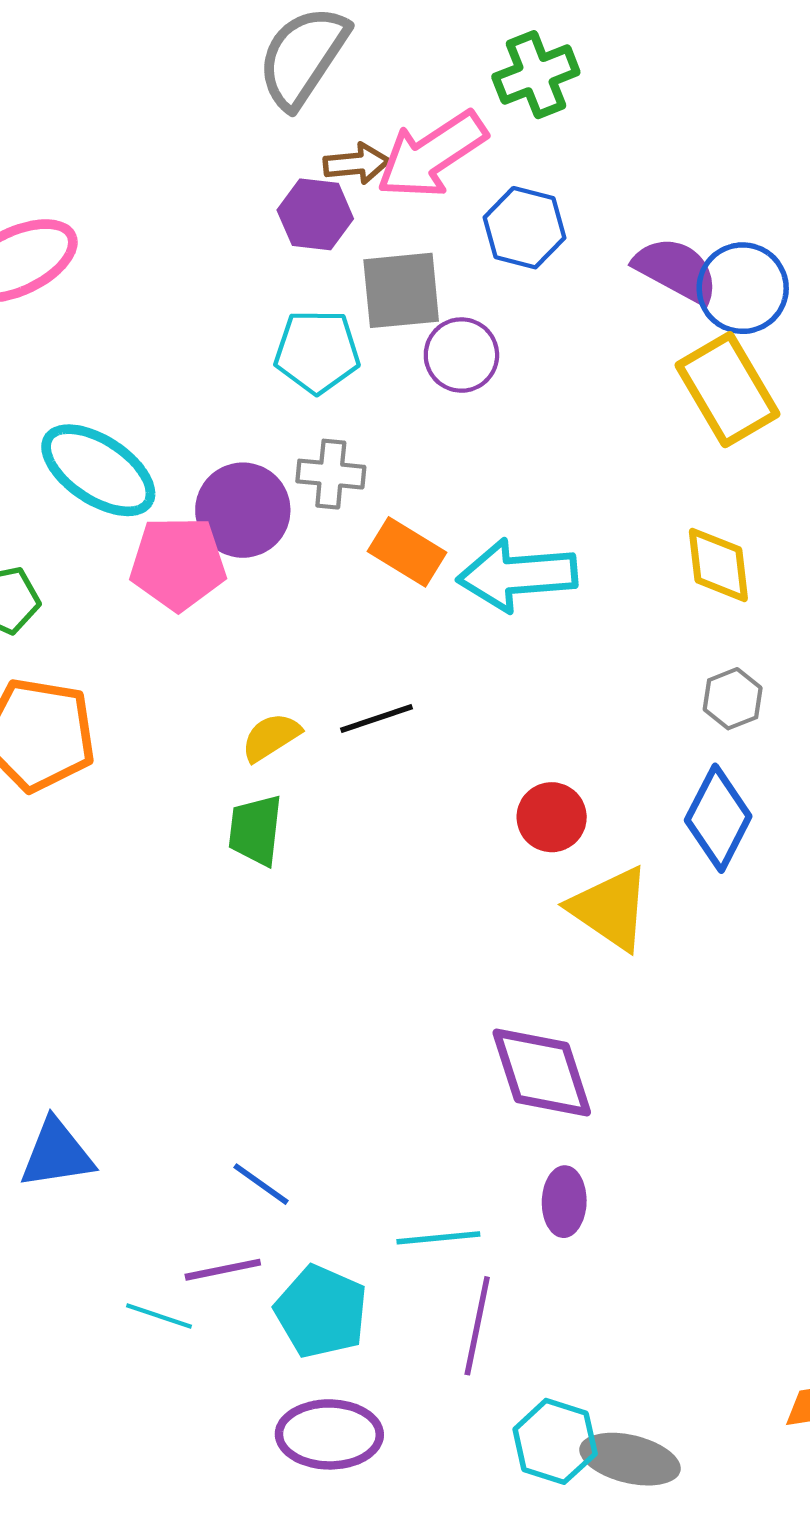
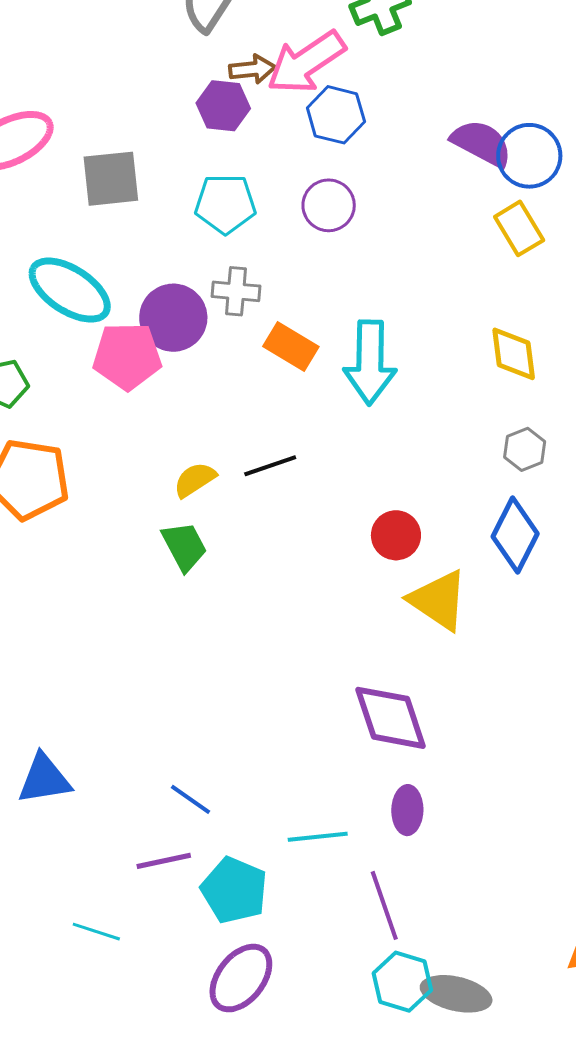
blue hexagon: (524, 228) -> (336, 115), moved
gray square: (401, 290) -> (111, 179), moved
yellow rectangle: (728, 390) -> (519, 228), size x0.7
cyan arrow: (517, 575) -> (370, 362), turned -84
green trapezoid: (255, 830) -> (184, 546), turned 146
cyan line: (159, 1316) -> (96, 932), moved
purple line: (477, 1326) -> (384, 905), moved, turned -30
purple ellipse: (329, 1434) -> (241, 978), turned -52

